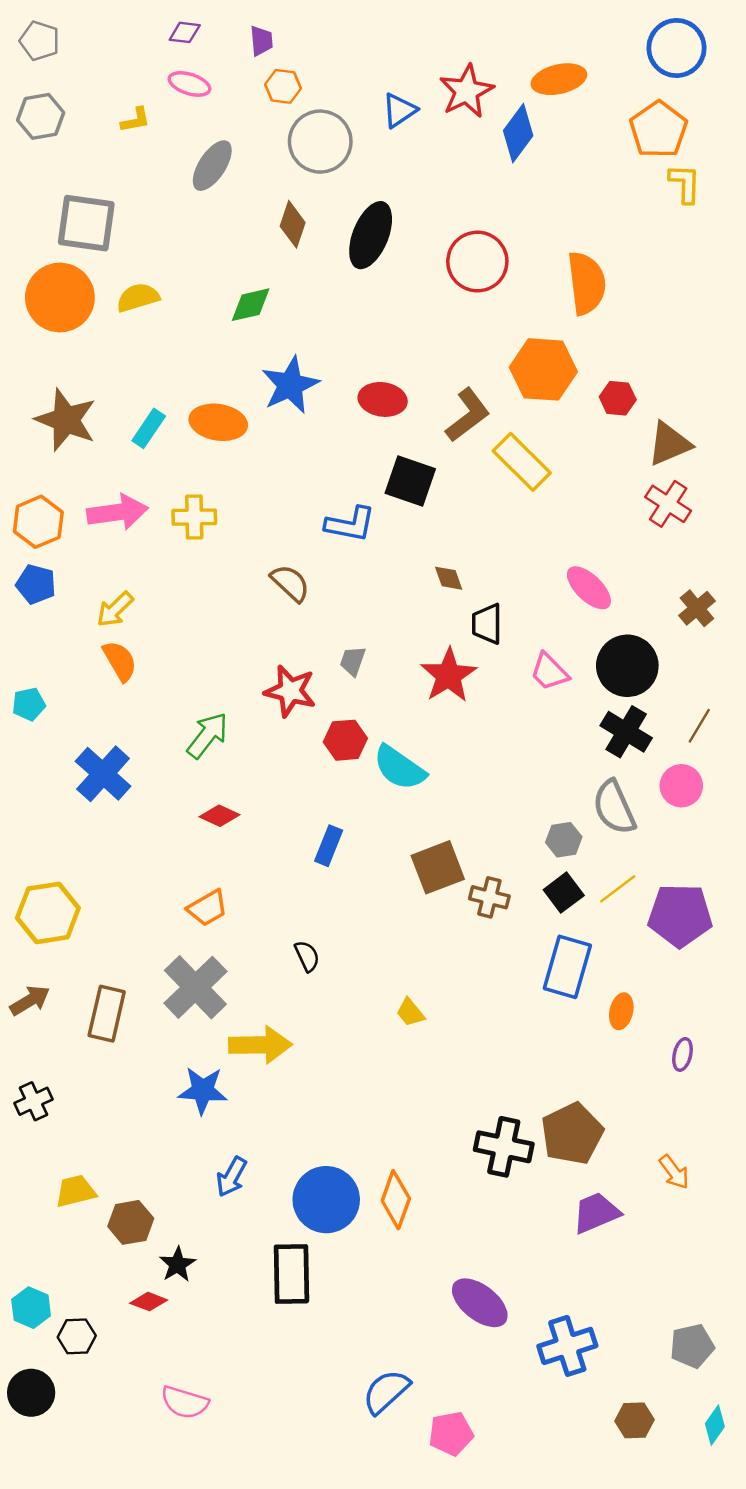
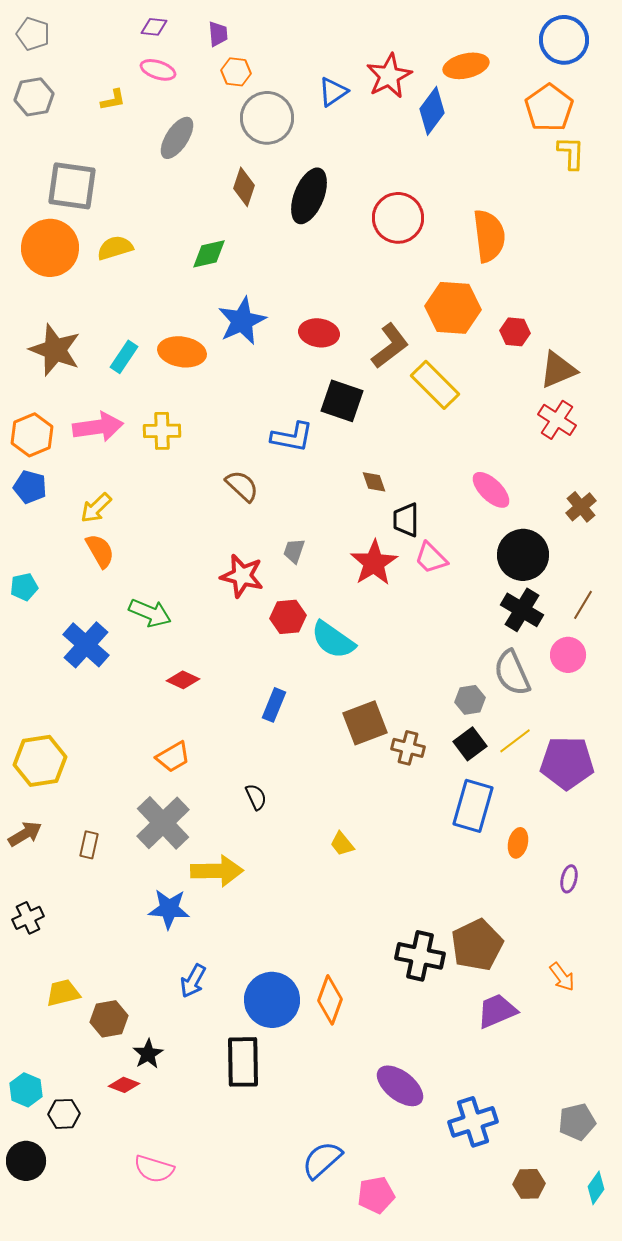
pink trapezoid: (549, 672) -> (431, 558), moved
green arrow: (207, 735) -> (150, 613), moved, turned 75
brown rectangle: (107, 1014) -> (89, 845), size x0.6

